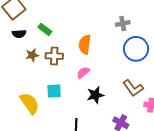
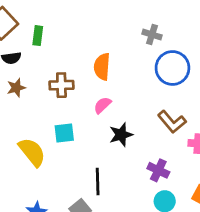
gray cross: (123, 23) -> (152, 35), turned 32
green rectangle: (45, 29) -> (38, 36), moved, turned 64
brown star: (32, 55) -> (16, 88), moved

